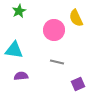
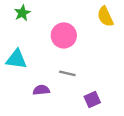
yellow semicircle: (76, 18) -> (105, 17), moved
purple semicircle: (21, 76) -> (41, 90), moved

